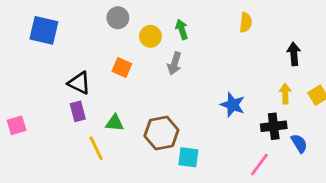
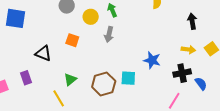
yellow arrow: (285, 94) -> (188, 50), turned 104
purple rectangle: (78, 111) -> (26, 78), moved
green triangle: (115, 123) -> (70, 79), turned -40
cyan square: (188, 157) -> (128, 78), moved

